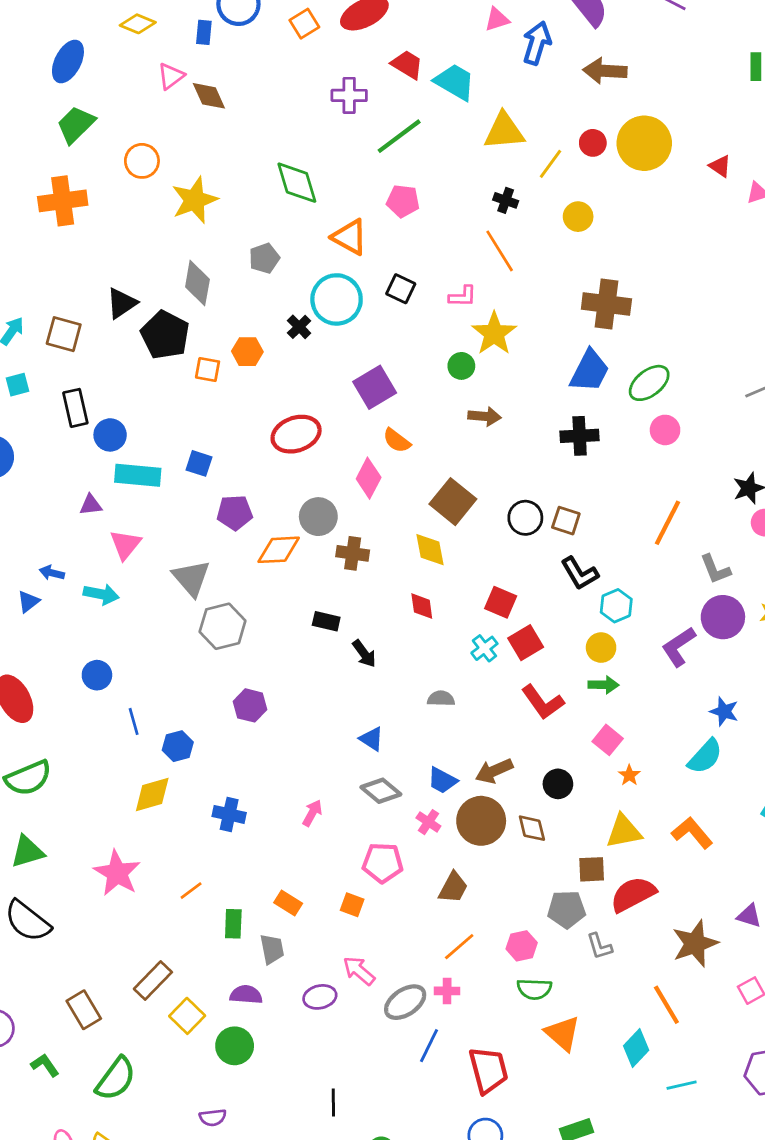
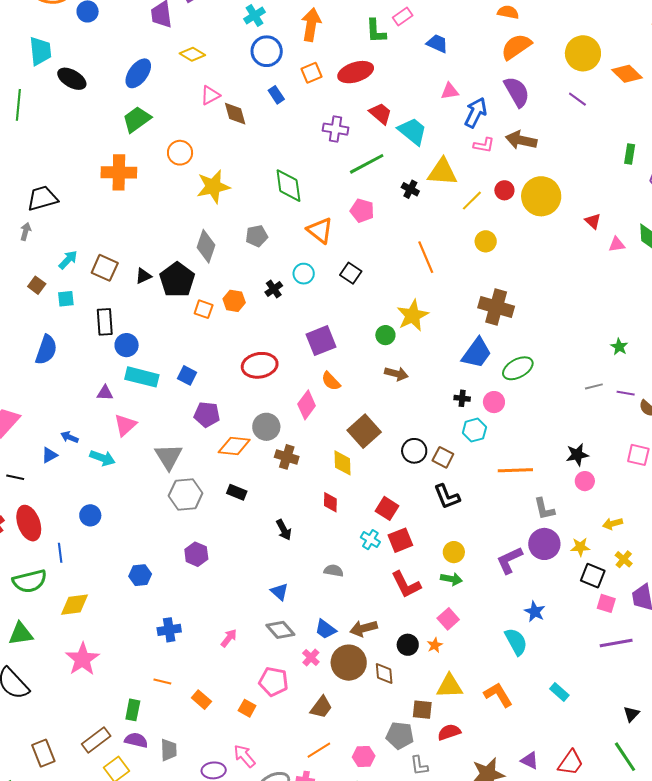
blue rectangle: (204, 32) -> (276, 95), moved, turned -48
black cross: (506, 200) -> (410, 189), moved
pink L-shape: (463, 296) -> (484, 145), moved
cyan circle: (337, 299) -> (304, 274), size x0.6
black triangle: (122, 303) -> (143, 276), moved, size x0.7
pink circle: (665, 430) -> (494, 402), moved
black cross: (580, 436) -> (462, 398), size x0.6
orange line: (668, 523) -> (515, 470), turned 52
cyan hexagon: (616, 606) -> (474, 430), moved
black rectangle: (326, 621) -> (237, 492), moved
cyan cross: (484, 648) -> (370, 540), turned -30
blue line: (134, 721) -> (60, 553), moved
cyan semicircle: (705, 756) -> (516, 642), turned -80
orange star: (629, 775) -> (435, 645), moved
yellow diamond: (152, 795) -> (74, 605), moved
blue cross: (229, 814) -> (169, 630), turned -30
orange line: (191, 891) -> (162, 682), moved, turned 42
red semicircle: (633, 894) -> (449, 732), size x0.7
green rectangle: (233, 924) -> (133, 710), moved
gray trapezoid: (272, 949) -> (169, 750), moved
purple semicircle: (246, 995) -> (136, 740), moved

